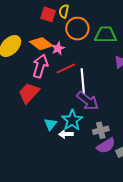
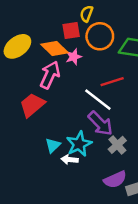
red square: (48, 14) -> (71, 30), moved, turned -35
red line: (66, 69) -> (112, 82), moved
white line: (83, 81) -> (98, 100), turned -55
gray cross: (101, 130) -> (117, 145), moved, turned -35

